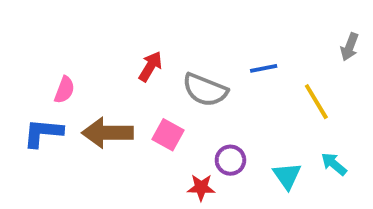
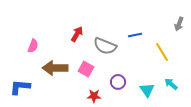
blue L-shape: (43, 133) -> (20, 87), moved
red star: (201, 187) -> (94, 96), moved

